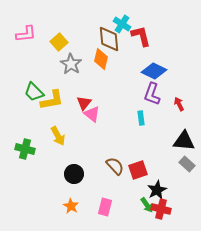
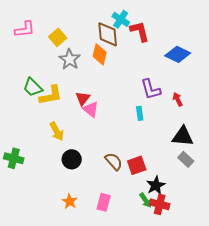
blue diamond: (154, 71) -> (178, 54), moved
purple L-shape: (152, 94) -> (151, 89), turned -35
green cross: (25, 149) -> (14, 158), moved
black circle: (74, 174) -> (72, 159), moved

